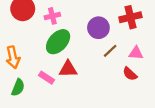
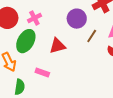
green ellipse: (58, 42) -> (26, 41), moved
red triangle: (68, 69) -> (58, 46), moved

